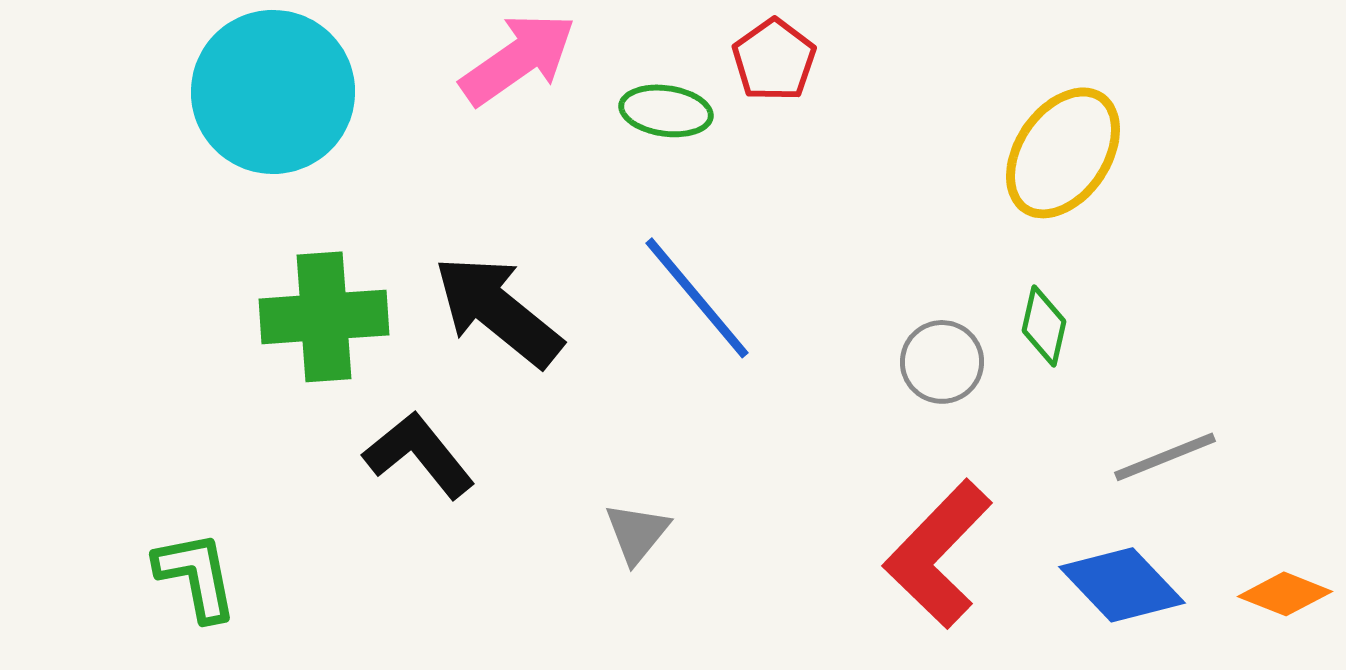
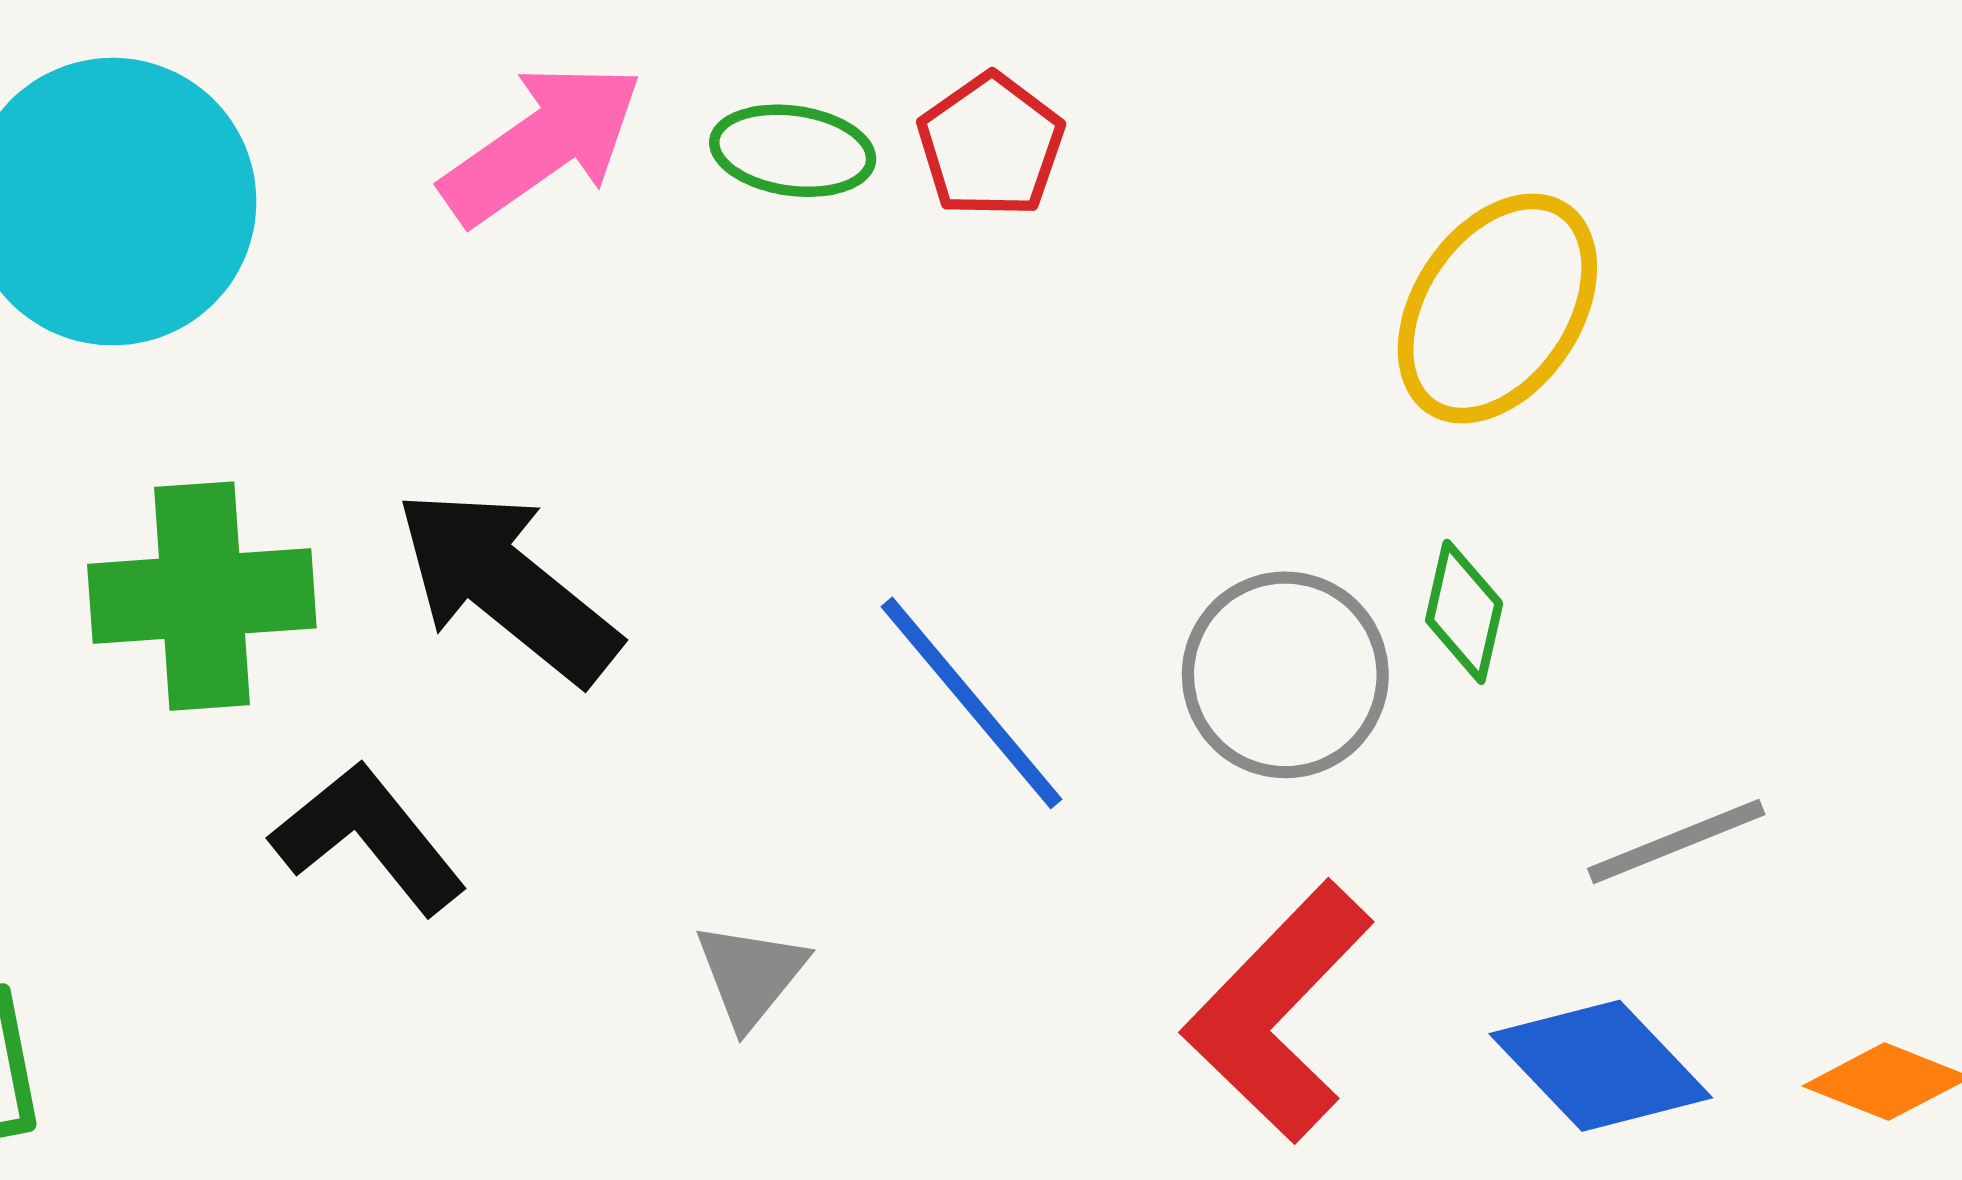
green ellipse: (666, 111) -> (793, 151), moved
blue line: (697, 298) -> (971, 703), moved
gray circle: (942, 362) -> (1285, 675), size x1.4

